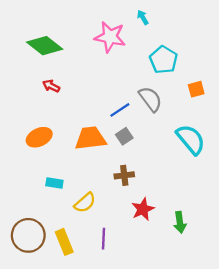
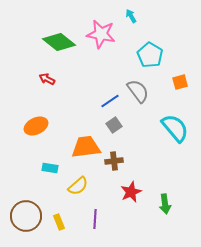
green diamond: (45, 46) -> (59, 42), moved
orange trapezoid: (90, 138) -> (86, 147), moved
yellow rectangle: (64, 242) -> (59, 222), size x0.7

